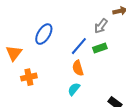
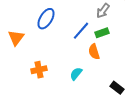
orange semicircle: (78, 68) -> (94, 52), moved
orange cross: (29, 77) -> (39, 70), moved

